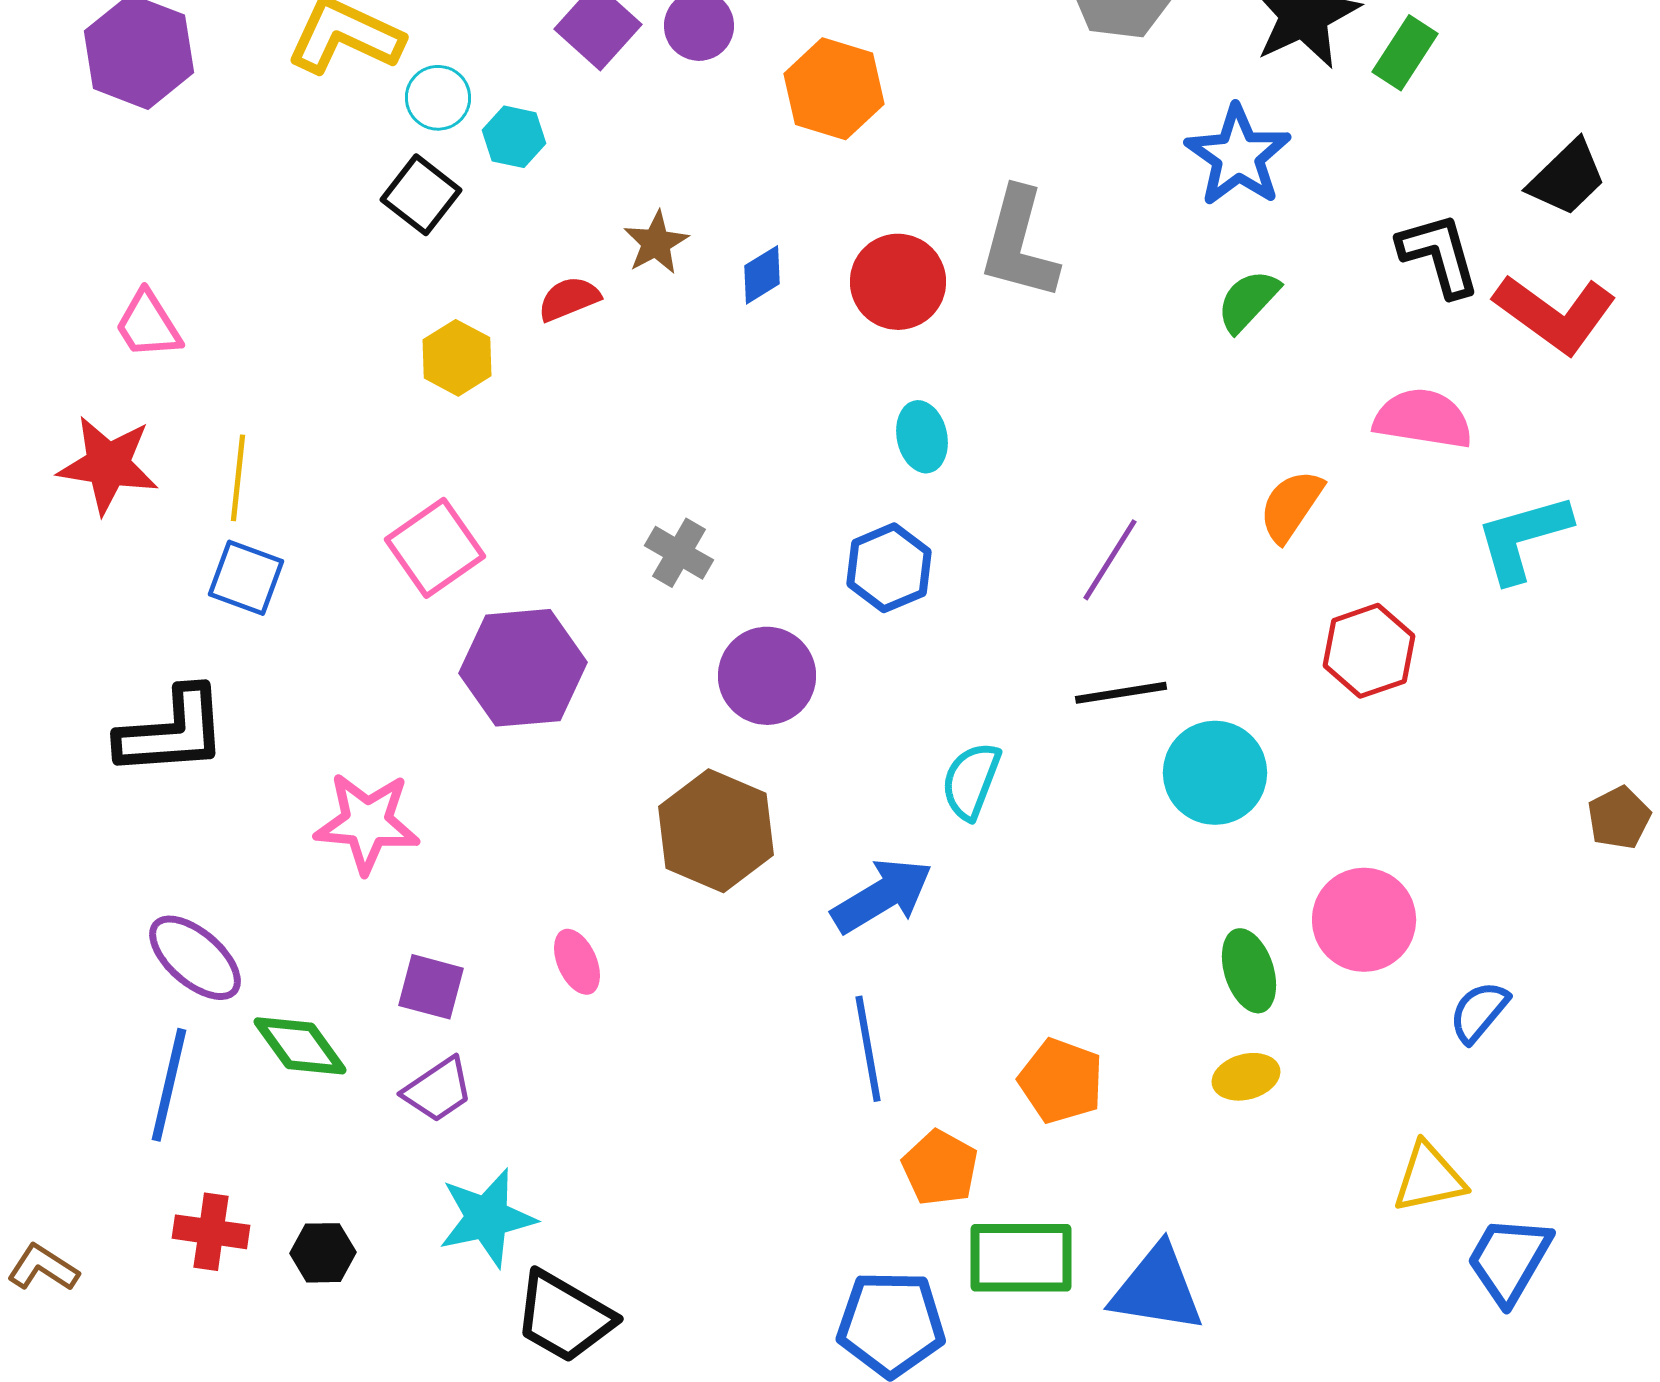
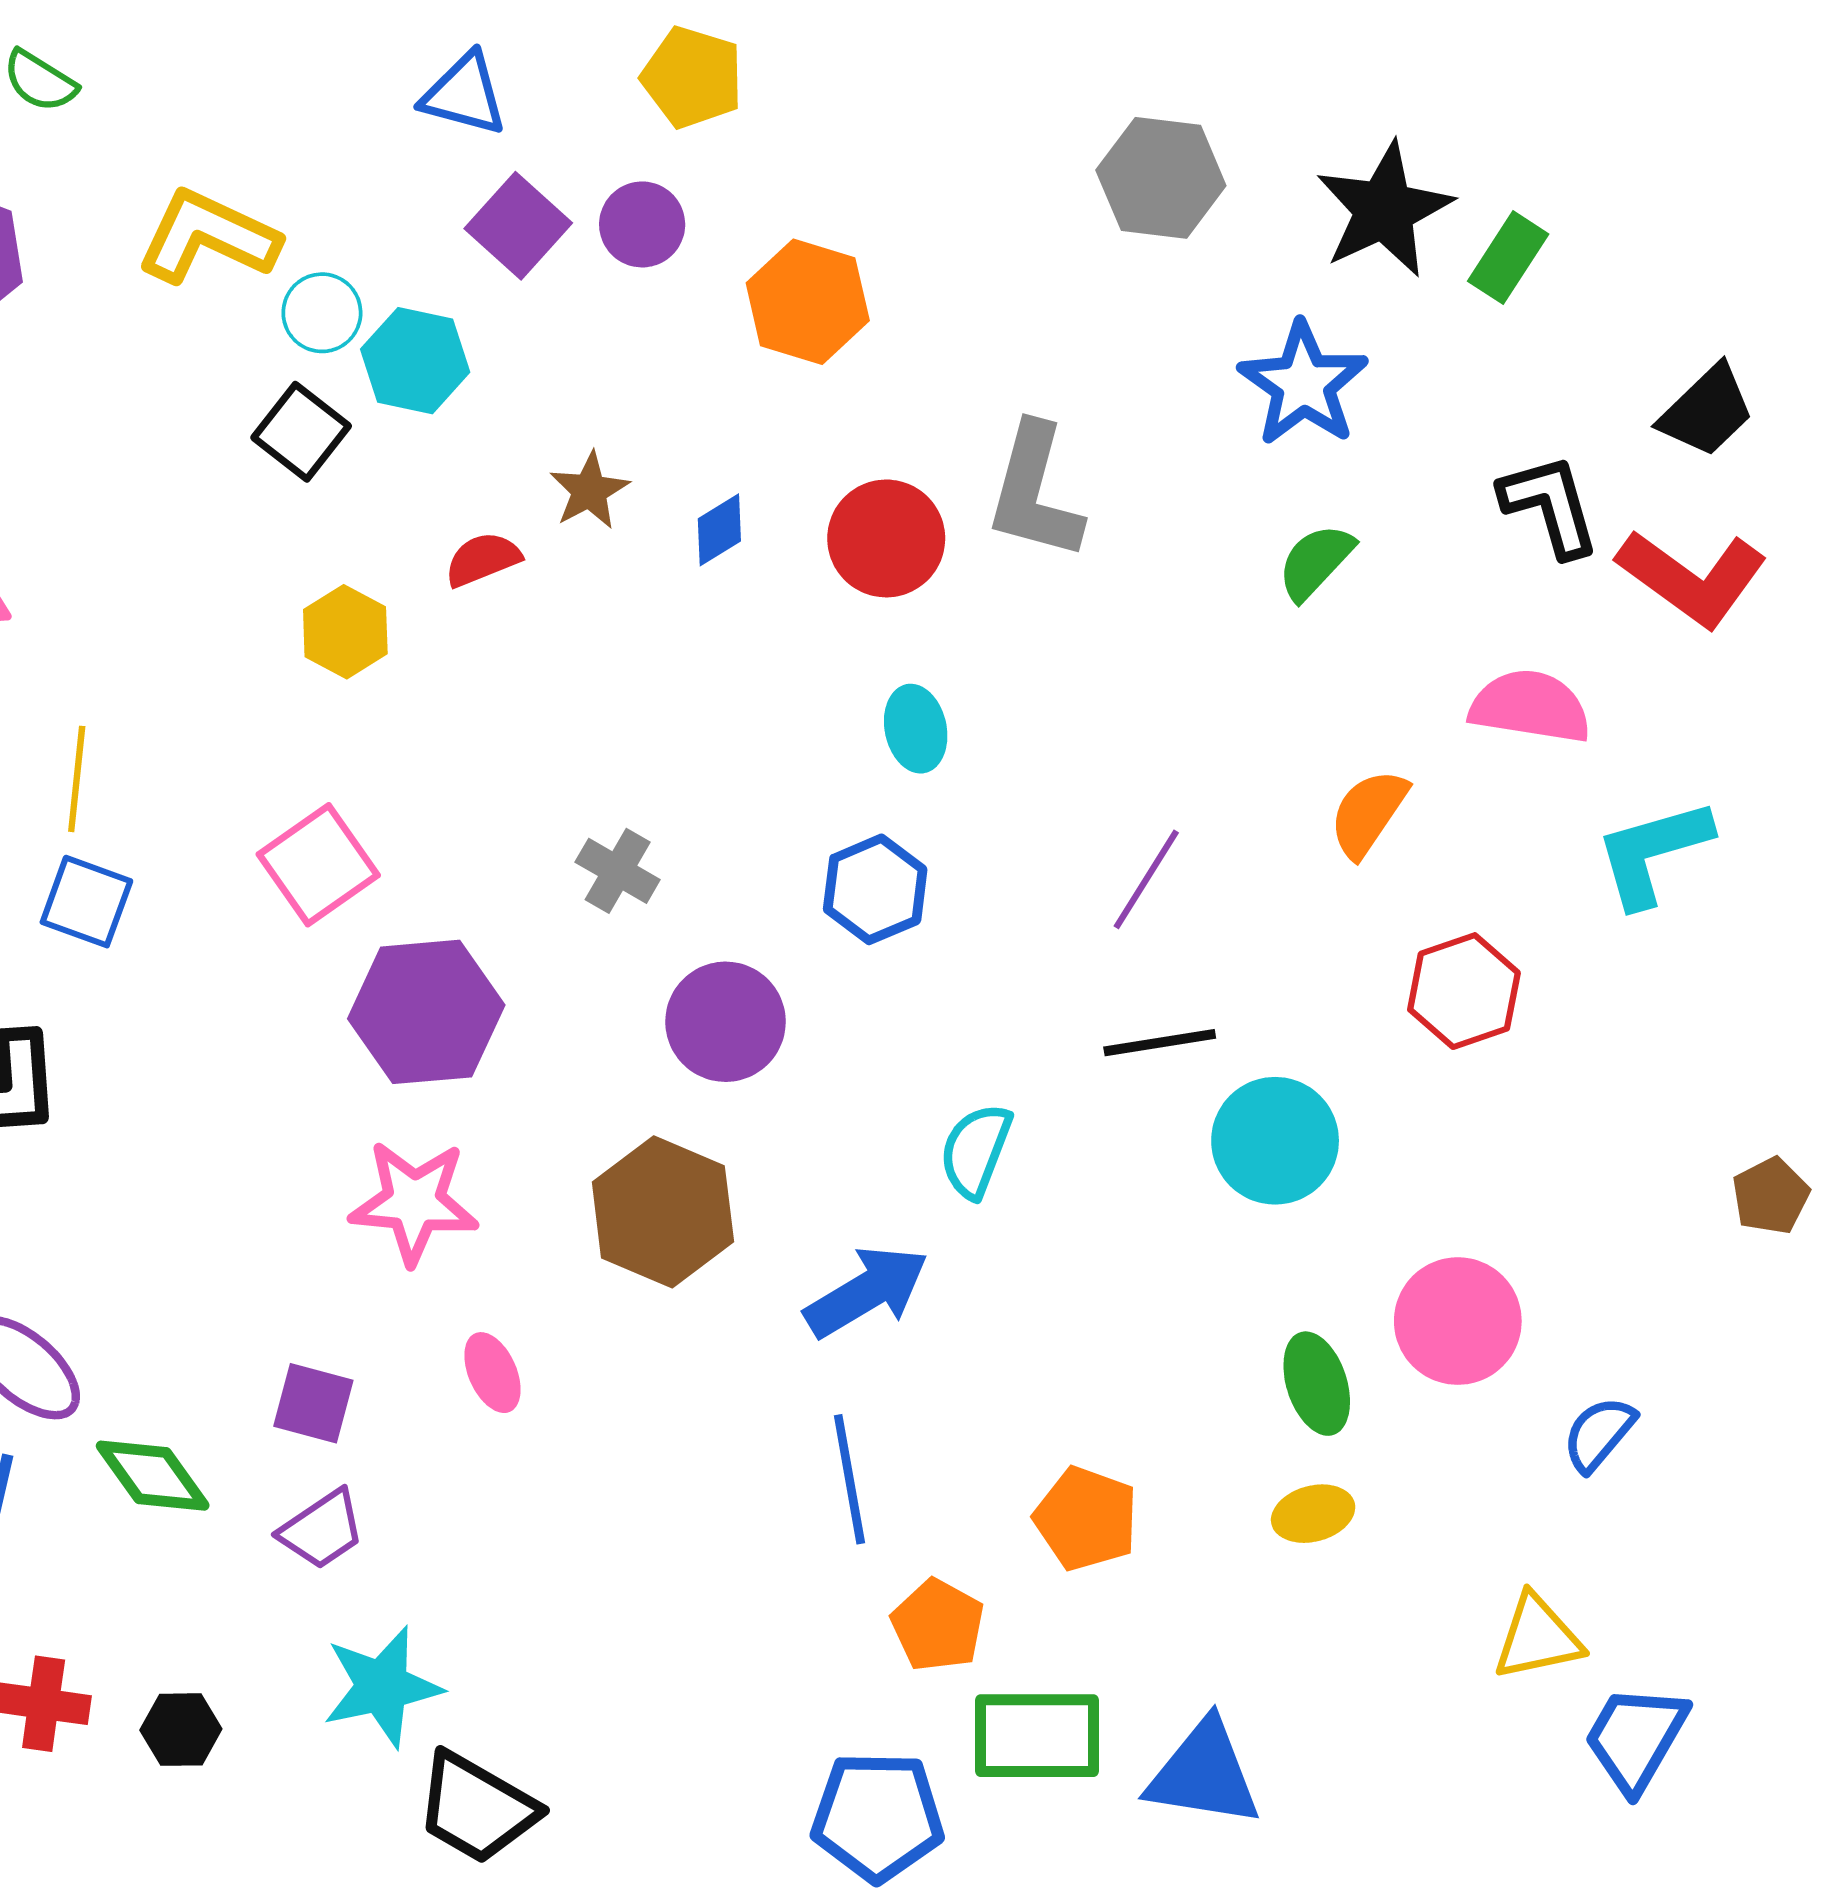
cyan hexagon: (514, 137) -> (415, 361), size x1.4
pink star: (367, 823) -> (414, 1202), moved

